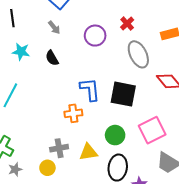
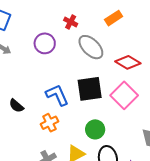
black semicircle: (52, 58) -> (16, 106), moved
pink square: (152, 130) -> (124, 95), moved

